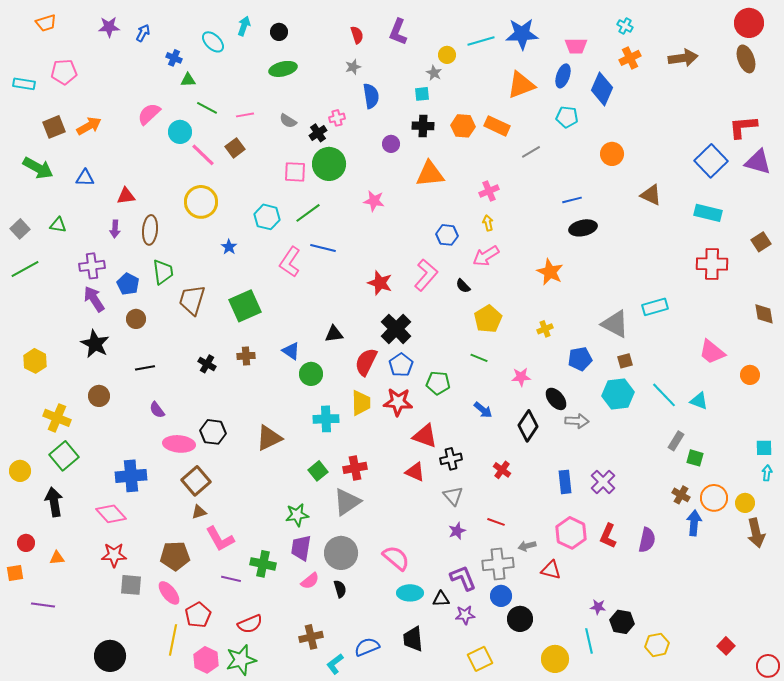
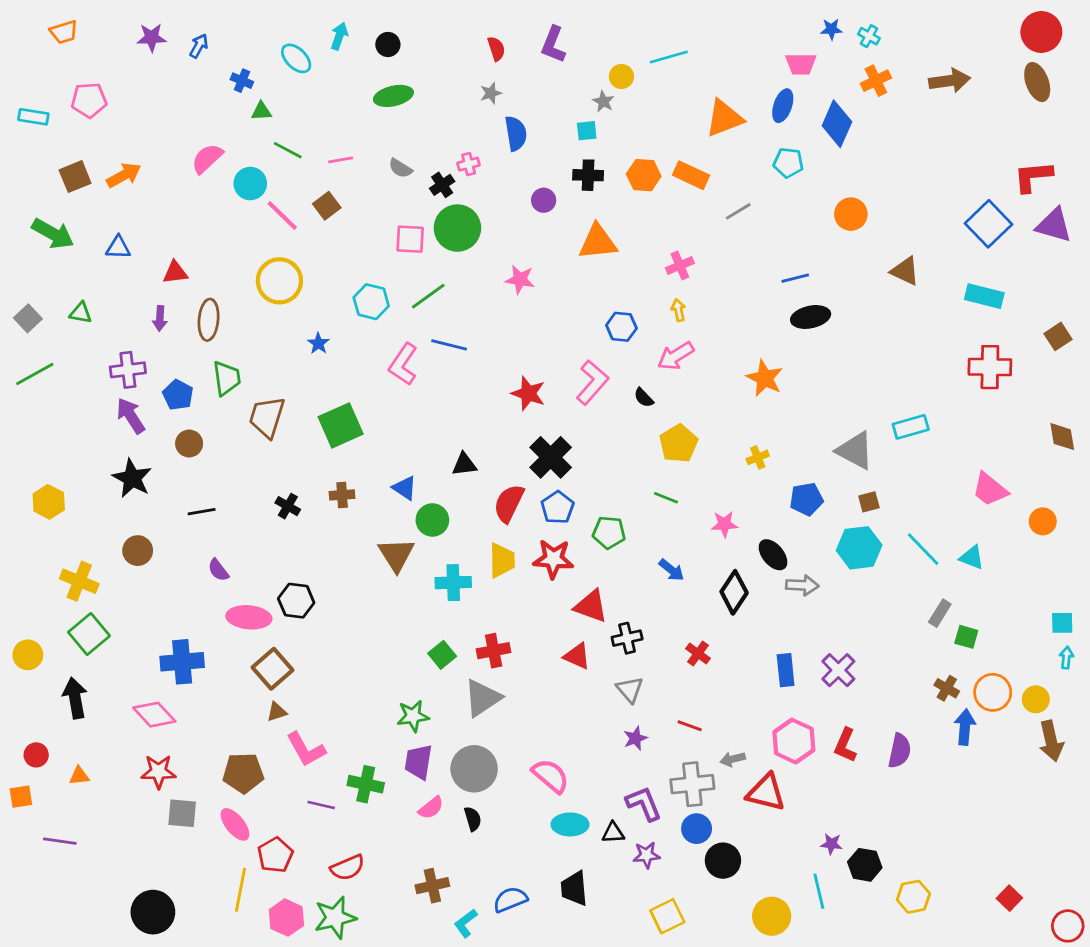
blue star: (522, 34) -> (831, 29), moved, size x0.5
brown triangle: (269, 438) -> (396, 555), moved, turned -36
red triangle: (551, 570) -> (766, 792), size x1.4

